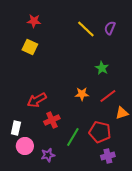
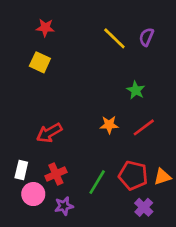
orange triangle: (122, 113) -> (162, 177), moved
red cross: (52, 120) -> (56, 174), moved
purple cross: (108, 156) -> (144, 207), turned -32

